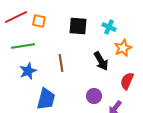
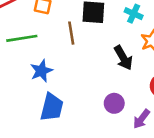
brown line: (61, 63) -> (71, 33), moved
blue star: (28, 71) -> (41, 71), moved

